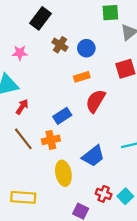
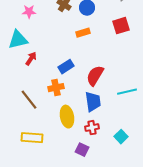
red semicircle: (96, 101) -> (95, 76), moved
brown line: (23, 139) -> (29, 100), moved
blue trapezoid: (93, 156) -> (93, 102), turned -60
red cross: (104, 194) -> (92, 128), moved, turned -32

